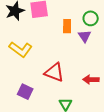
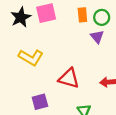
orange rectangle: (67, 26) -> (82, 15), moved
purple square: (25, 92) -> (40, 102), turned -35

